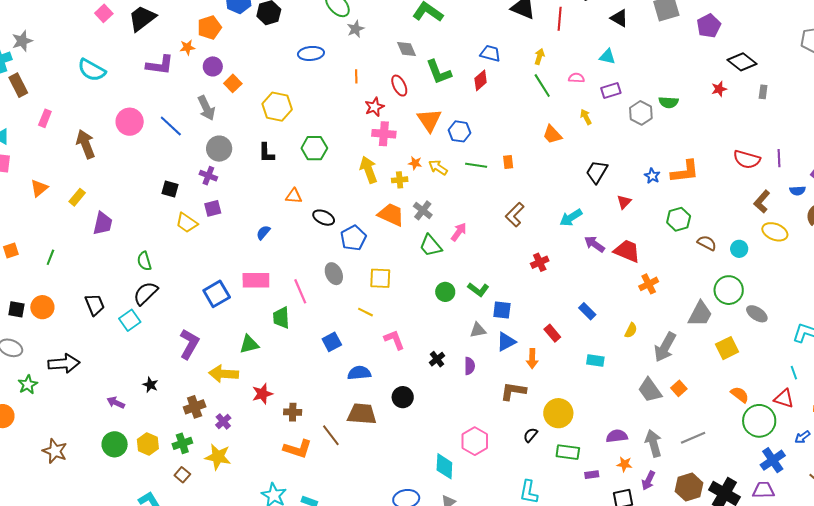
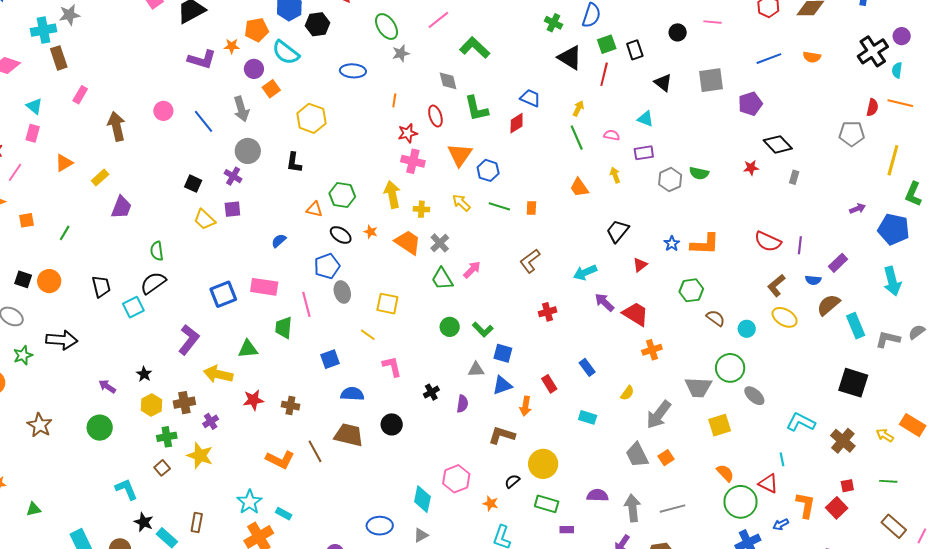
cyan semicircle: (92, 70) -> (286, 53), moved
pink circle: (130, 122) -> (163, 111), size x0.7
green hexagon: (314, 148) -> (342, 195), moved
orange star: (415, 163) -> (371, 232), moved
blue pentagon: (353, 238) -> (327, 266), moved
gray trapezoid: (700, 314) -> (698, 387), turned 56
brown cross: (293, 412) -> (290, 406), moved
yellow hexagon: (148, 444) -> (151, 405), moved
orange star: (624, 464) -> (490, 503), moved

